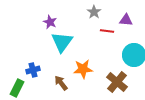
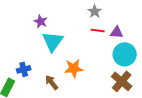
gray star: (94, 12) -> (95, 11), moved
purple triangle: (126, 20) -> (117, 32), moved
brown cross: (117, 82) -> (122, 81), moved

